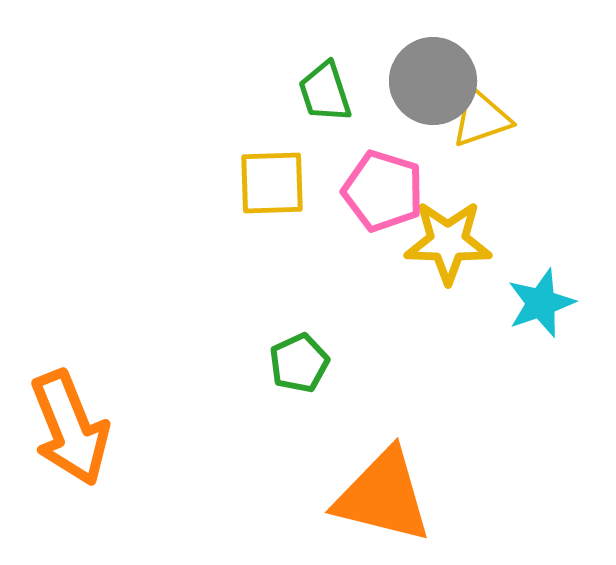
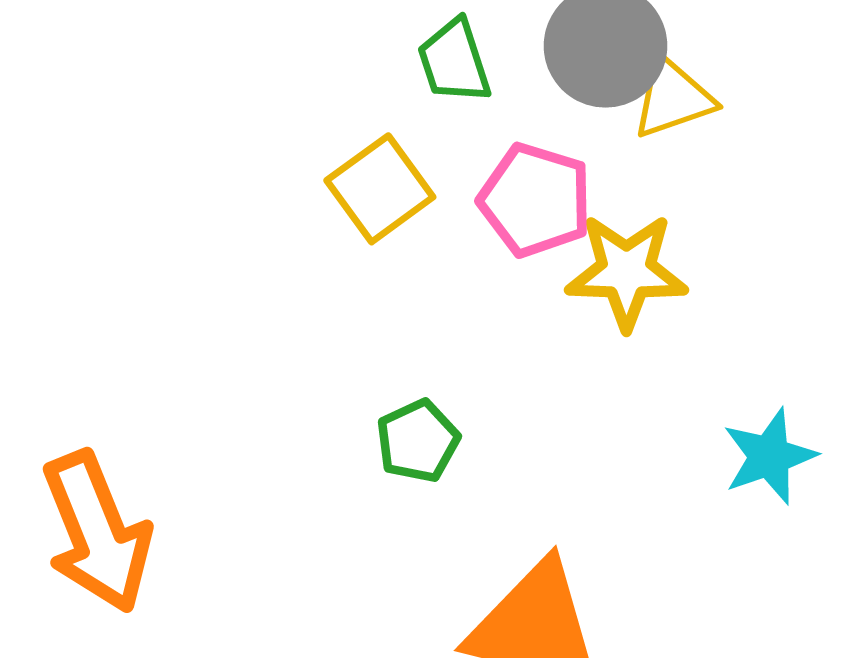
yellow square: (272, 183) -> (380, 189), turned -34
cyan star: (541, 303) -> (769, 456), moved

